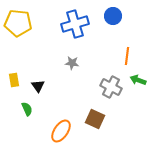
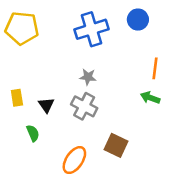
green arrow: (138, 80) -> (150, 98), moved
gray cross: (111, 87) -> (84, 106), moved

